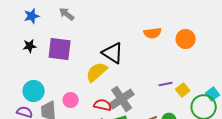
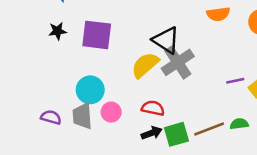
cyan circle: (34, 91) -> (90, 90), moved
gray cross: (122, 99) -> (178, 62), moved
pink circle: (71, 100) -> (111, 112), moved

